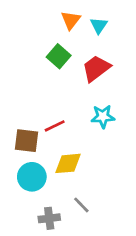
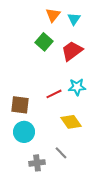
red line: (55, 126) -> (54, 94), moved
yellow diamond: (68, 163) -> (71, 122), moved, turned 60

